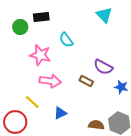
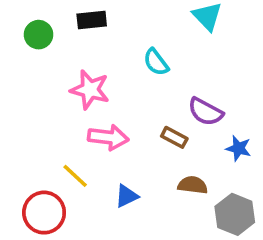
green circle: (20, 27) -> (39, 35), moved
cyan semicircle: (66, 40) -> (156, 62), moved
brown semicircle: (96, 125) -> (193, 185), moved

